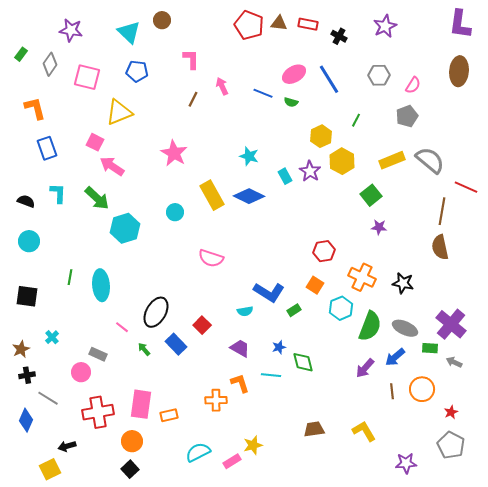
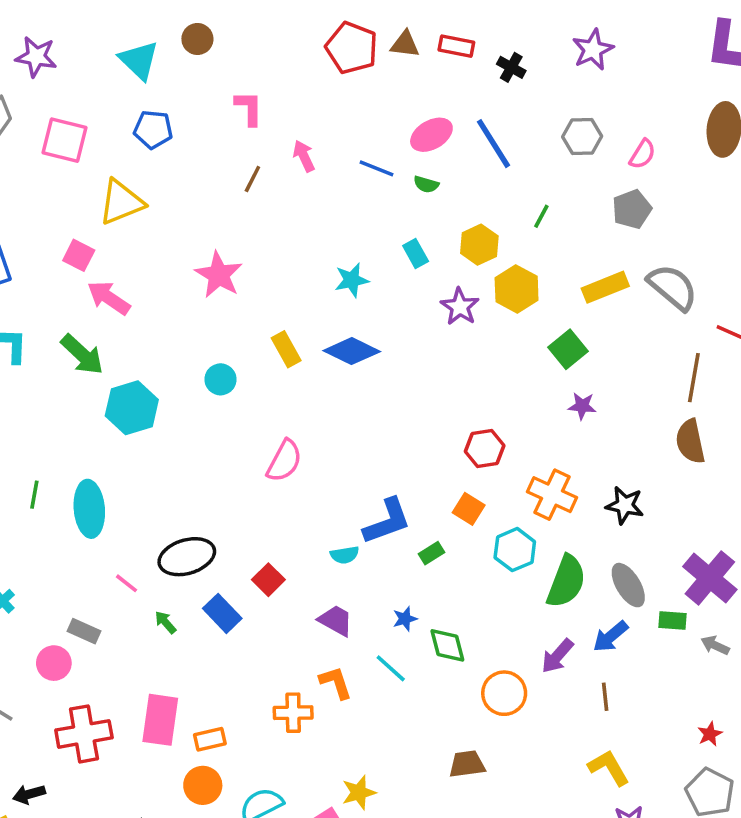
cyan star: (249, 156) -> (352, 280), turned -30
cyan rectangle: (285, 176) -> (416, 254), moved
yellow rectangle: (212, 195) -> (286, 349), size x0.7
pink semicircle: (211, 258) -> (284, 461), turned -80
blue L-shape: (269, 292) -> (387, 521), turned -52
black ellipse: (156, 312) -> (187, 557), turned 44
gray ellipse: (405, 328) -> (628, 585), turned 35
cyan line: (271, 375) -> (391, 668), turned 36
orange circle: (422, 389) -> (504, 693), moved
yellow L-shape: (364, 431) -> (609, 768), moved
orange circle: (132, 441) -> (203, 785), moved

